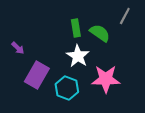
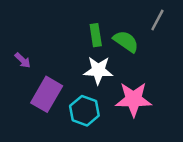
white star: (78, 56) -> (98, 70), turned -30

